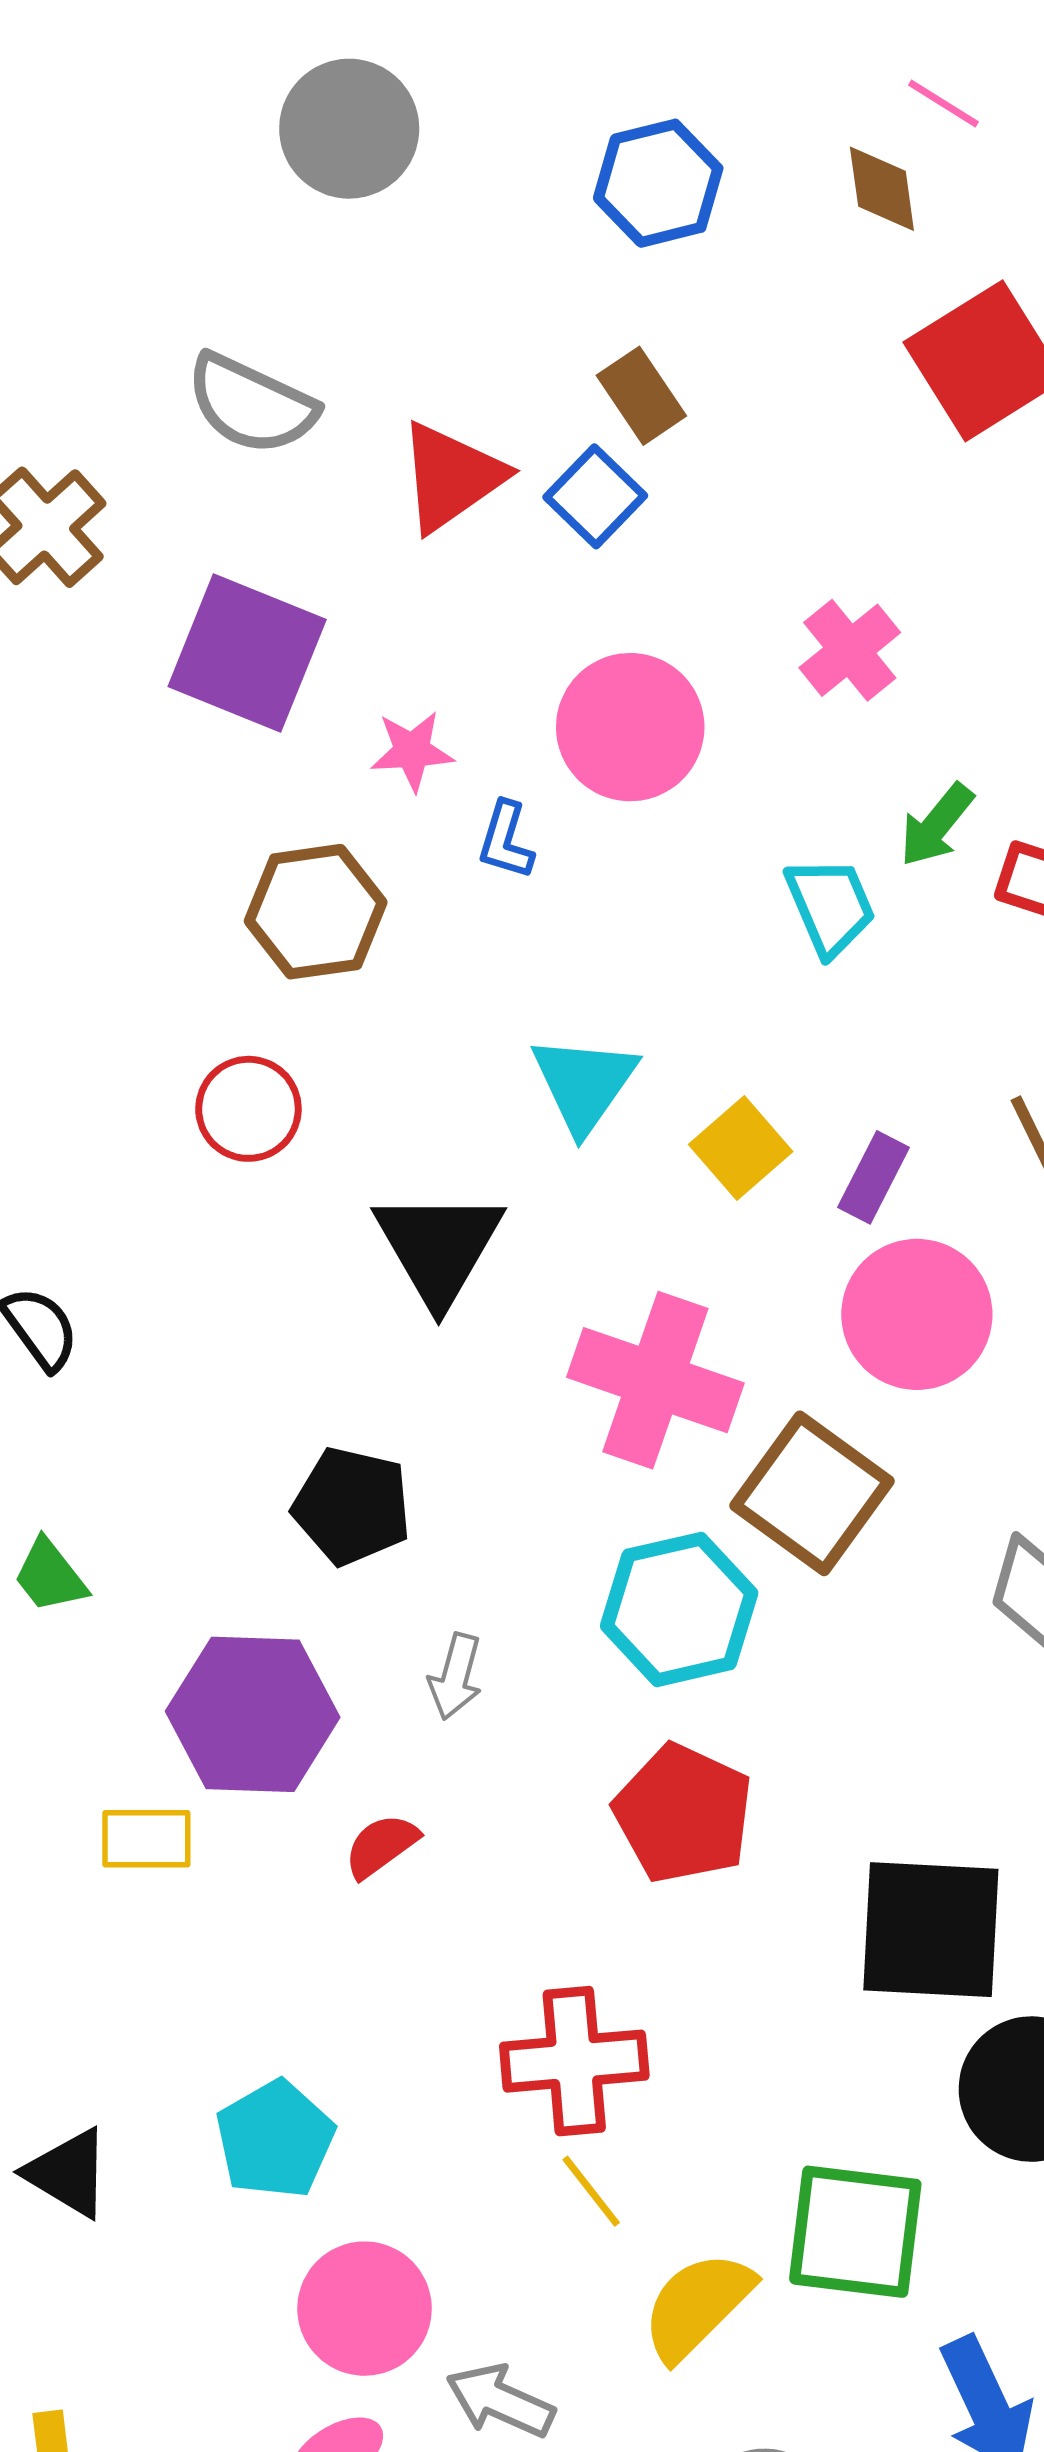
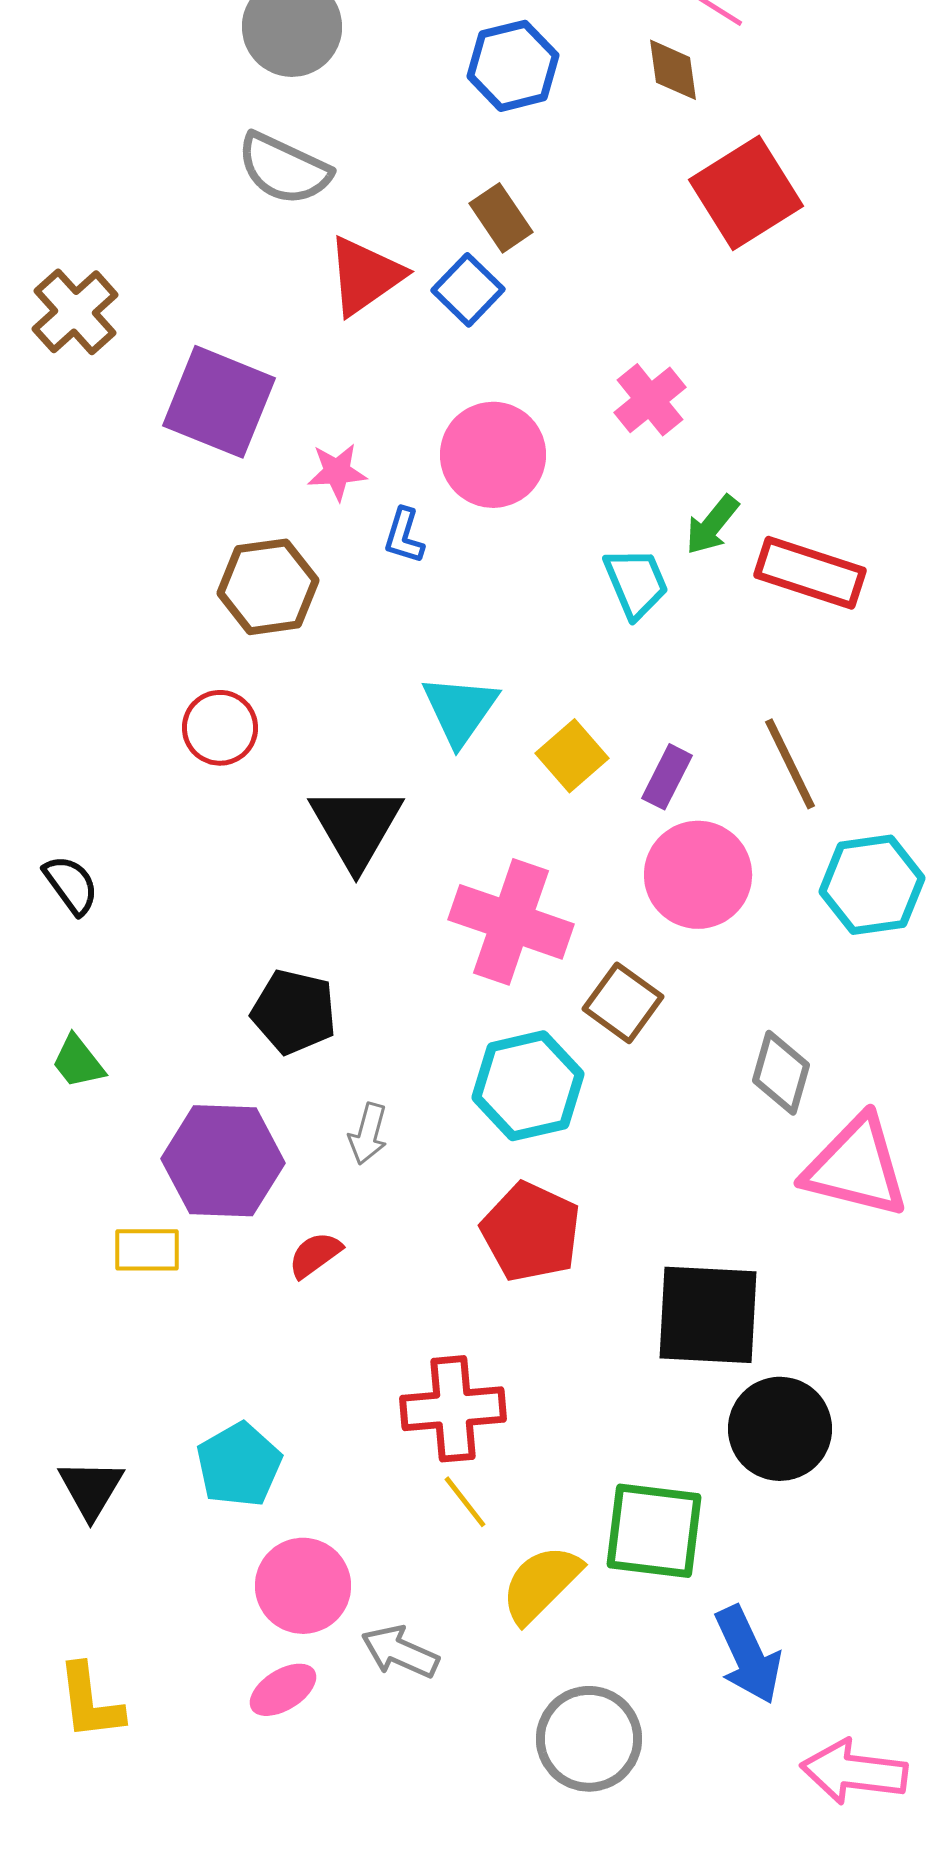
gray semicircle: (251, 404) -> (284, 169), moved
brown square: (812, 1493) -> (623, 1003), size x0.7
black triangle: (68, 2173) -> (91, 1489), turned 30

